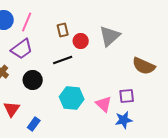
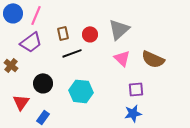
brown rectangle: (63, 30) -> (63, 33), moved
black circle: (33, 80) -> (43, 83), moved
pink triangle: (104, 104) -> (122, 58), moved

